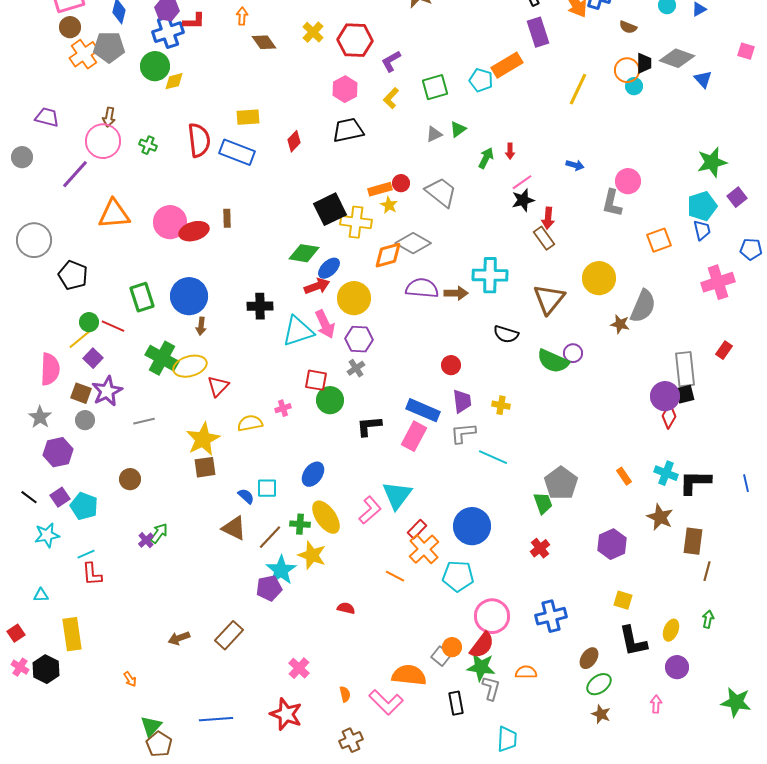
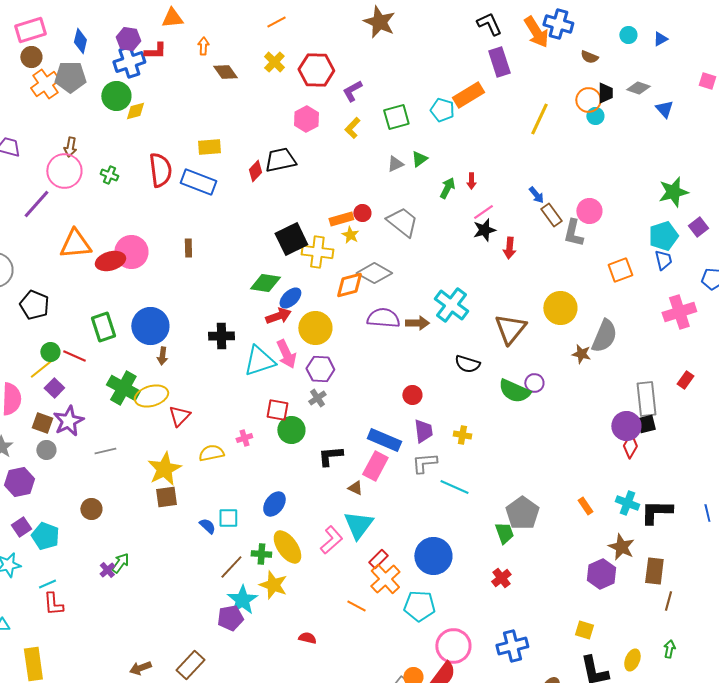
gray diamond: (677, 58) -> (638, 88), size x0.7
black trapezoid: (348, 130) -> (280, 160), moved
blue arrow: (575, 165) -> (536, 195), turned 36
red ellipse: (194, 231) -> (110, 261), moved
brown rectangle: (544, 238) -> (551, 215), moved
cyan cross: (490, 275) -> (451, 305), turned 36
brown triangle: (234, 528) -> (355, 488), moved, size x0.6
purple hexagon: (612, 544) -> (601, 574), moved

